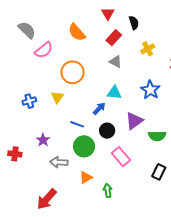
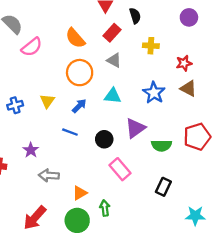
orange semicircle: (77, 32) -> (75, 38), moved
yellow cross: (148, 49) -> (151, 46), turned 32
orange circle: (72, 72) -> (80, 73), moved
blue arrow: (99, 109) -> (79, 106), moved
green circle: (84, 146) -> (77, 220), moved

